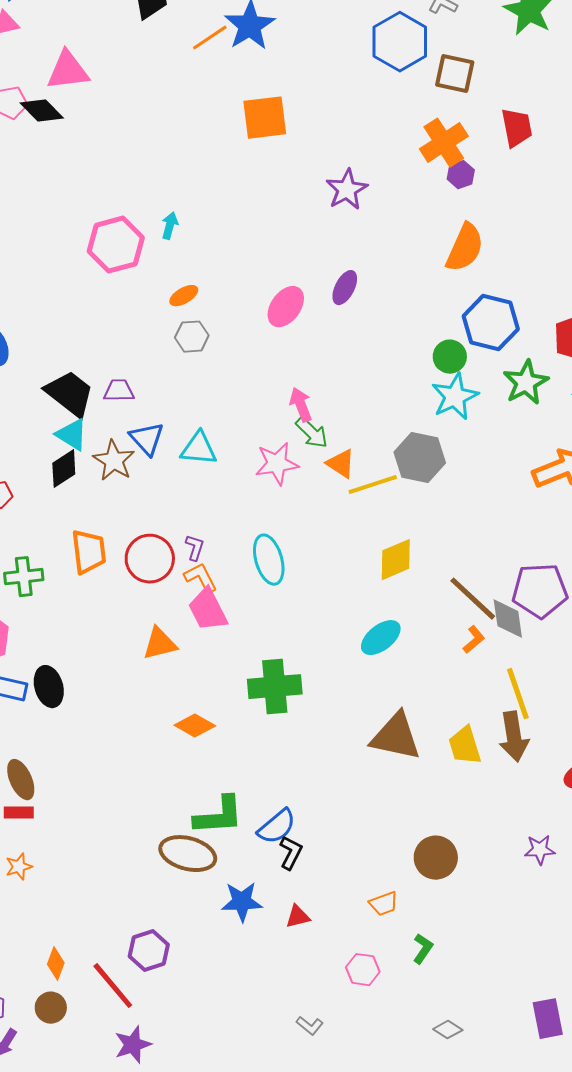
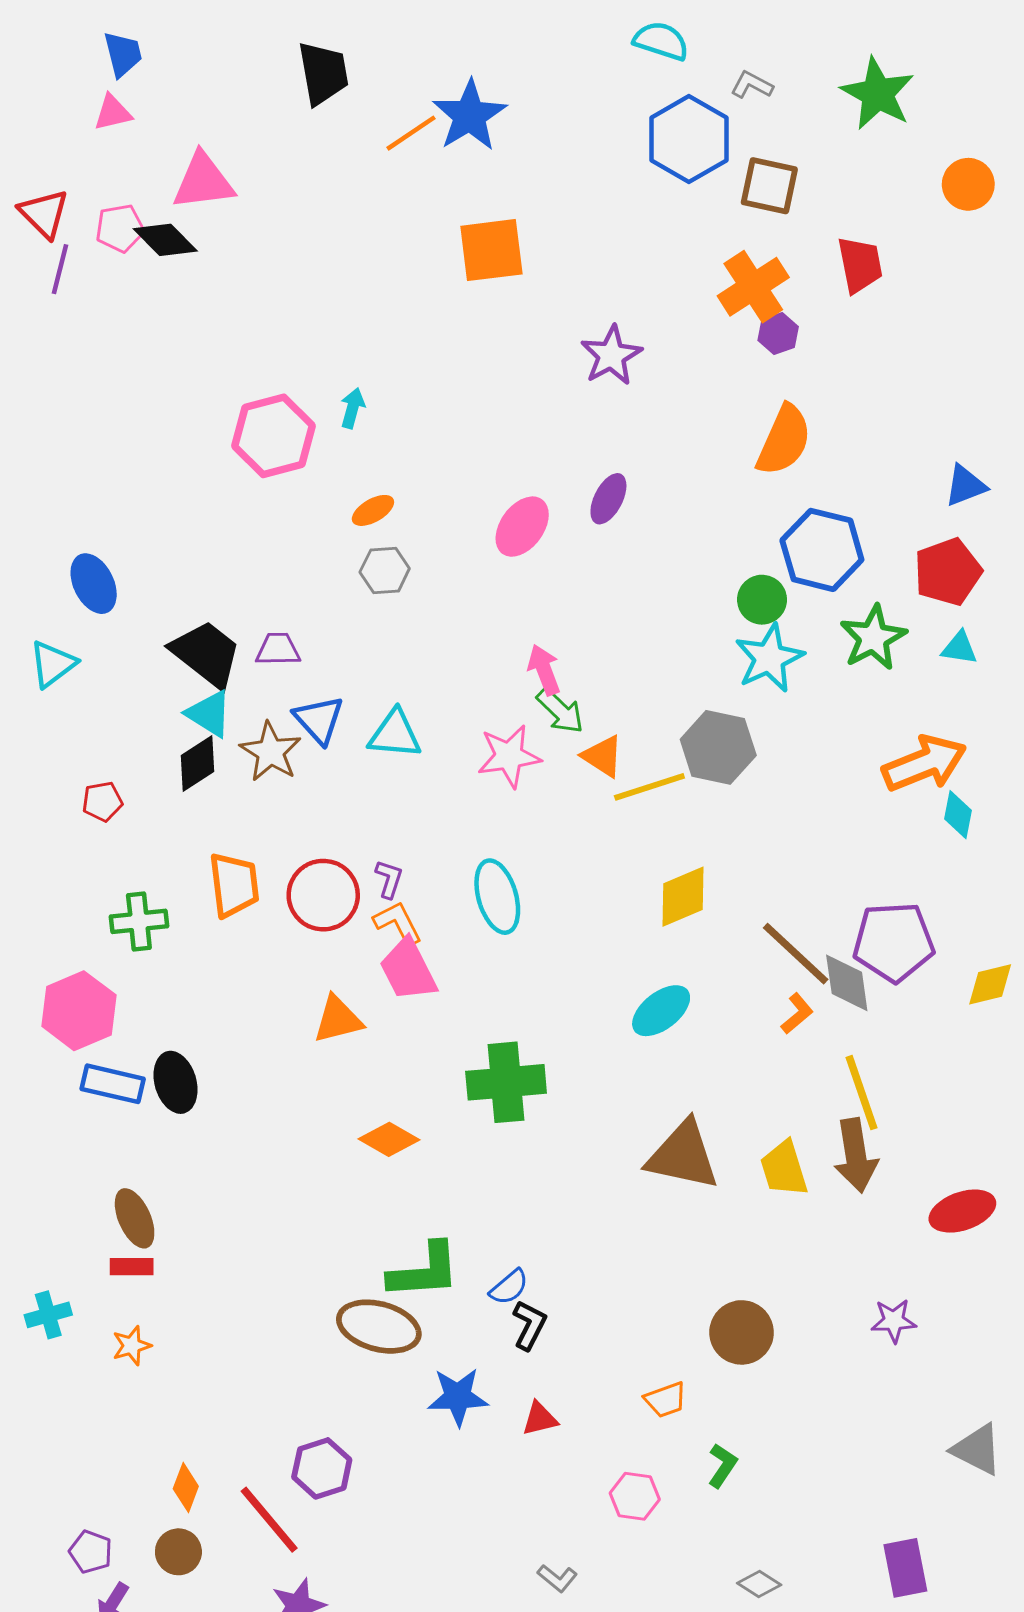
blue semicircle: (277, 827) -> (509, 1287), size x0.7

